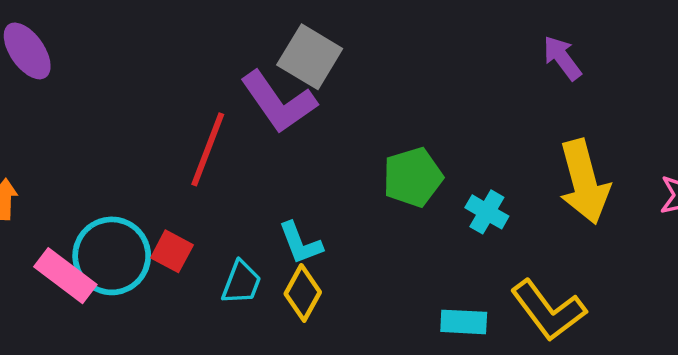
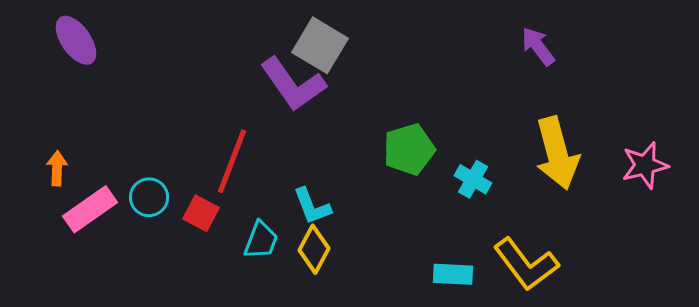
red line: (208, 149) -> (232, 161), moved
cyan circle: (112, 256) -> (149, 197), moved, size x0.6
pink rectangle: (65, 276) -> (90, 209), moved, turned -72

